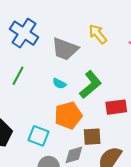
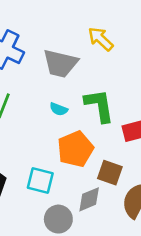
green L-shape: (91, 85) -> (99, 106), turned -52
brown square: (92, 137) -> (110, 173), turned 30

